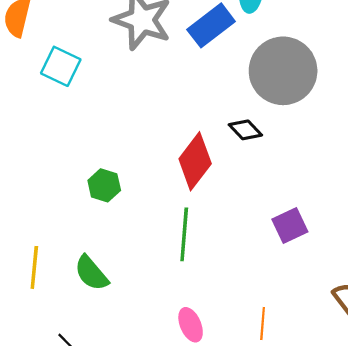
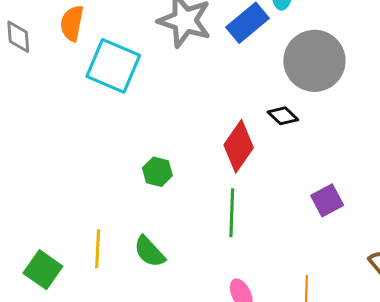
cyan square: (61, 66) -> (113, 66), size x1.5

